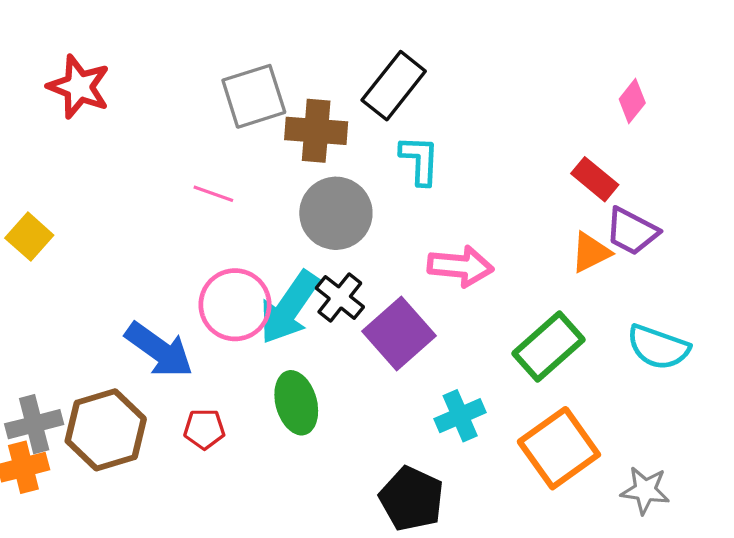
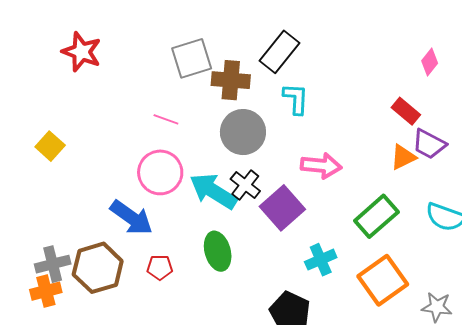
pink circle: (235, 305) -> (160, 172), moved
cyan arrow: (289, 307) -> (213, 191), turned 87

